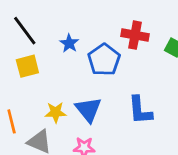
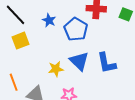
blue triangle: (88, 110) -> (79, 61), moved
yellow star: (56, 112) -> (56, 69), moved

